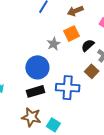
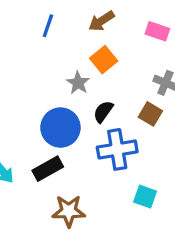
black semicircle: (88, 45) -> (103, 112), moved
black rectangle: (36, 91) -> (48, 169), moved
cyan square: (53, 125) -> (145, 197), moved

